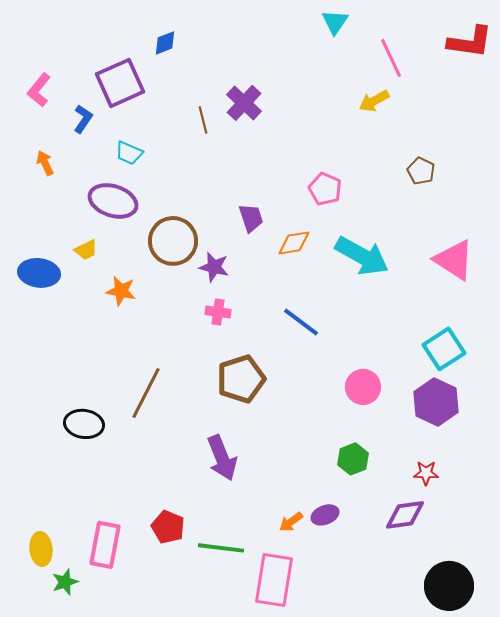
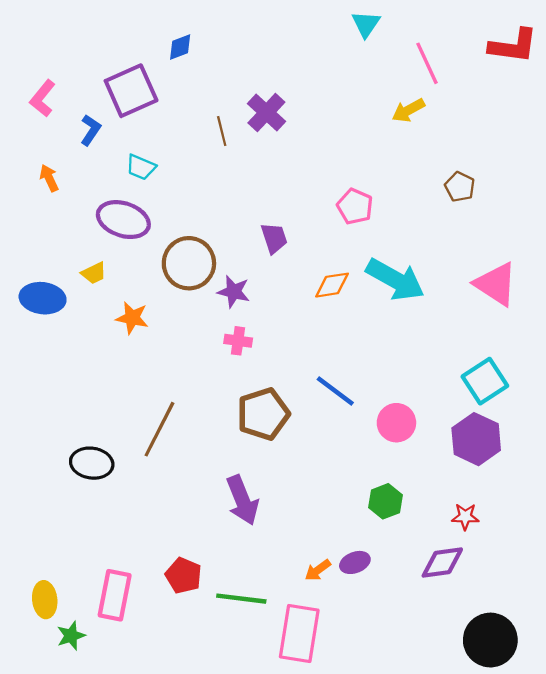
orange diamond: (294, 243) -> (332, 285), moved
blue line: (301, 322) -> (335, 391), moved

